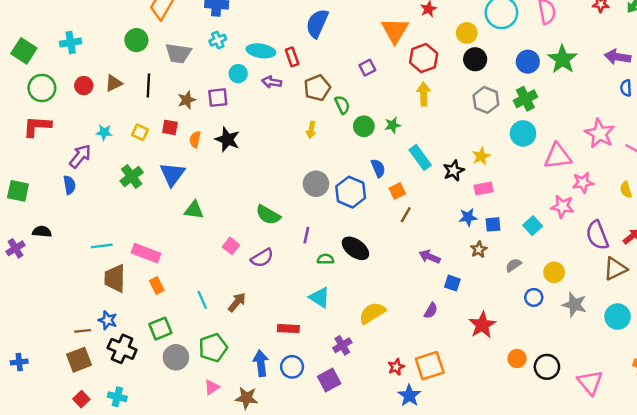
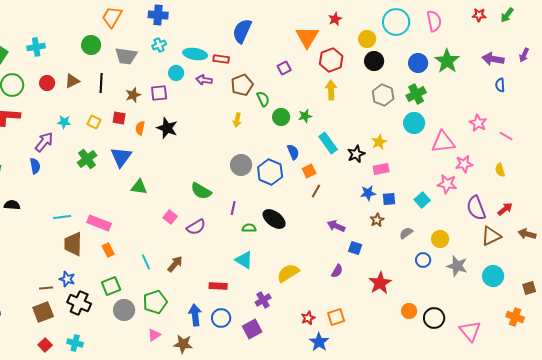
red rectangle: (292, 57) -> (221, 59), turned -63
pink star: (600, 133) -> (478, 123), size x0.7
orange square: (430, 366) -> (336, 317), size x0.7

